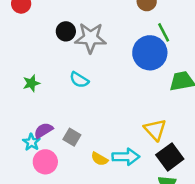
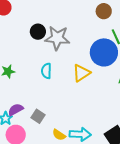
cyan semicircle: (79, 80) -> (46, 71), turned 56
yellow triangle: (155, 130) -> (81, 73), moved, turned 36

